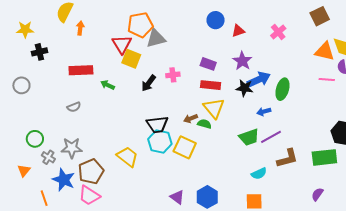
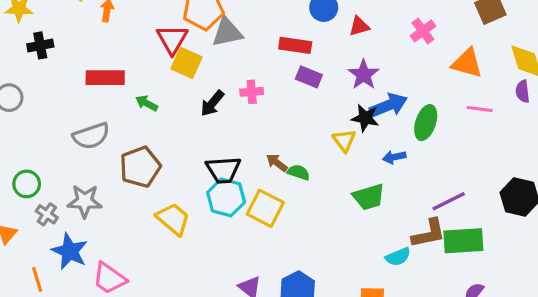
orange triangle: (325, 51) -> (467, 63), moved
pink line: (327, 79) -> (480, 109), moved
red rectangle: (211, 85) -> (295, 45), moved
gray semicircle: (74, 107) -> (91, 136), size x1.6
yellow triangle: (214, 108) -> (344, 140), moved, size x0.7
brown arrow: (191, 118) -> (277, 163), turned 56
purple line: (271, 137) -> (449, 201), moved
green rectangle: (324, 157) -> (463, 241), moved
brown pentagon: (91, 172) -> (140, 167), moved
cyan semicircle: (259, 173) -> (398, 257), moved

